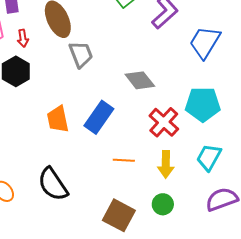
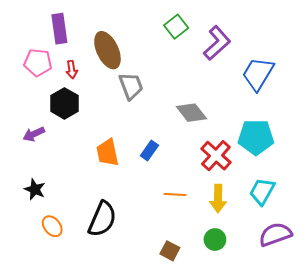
blue rectangle: (99, 117) -> (149, 150), size x0.6
black semicircle: (53, 184) -> (102, 219), turned -123
brown square: (119, 215) -> (170, 251), size x0.6

